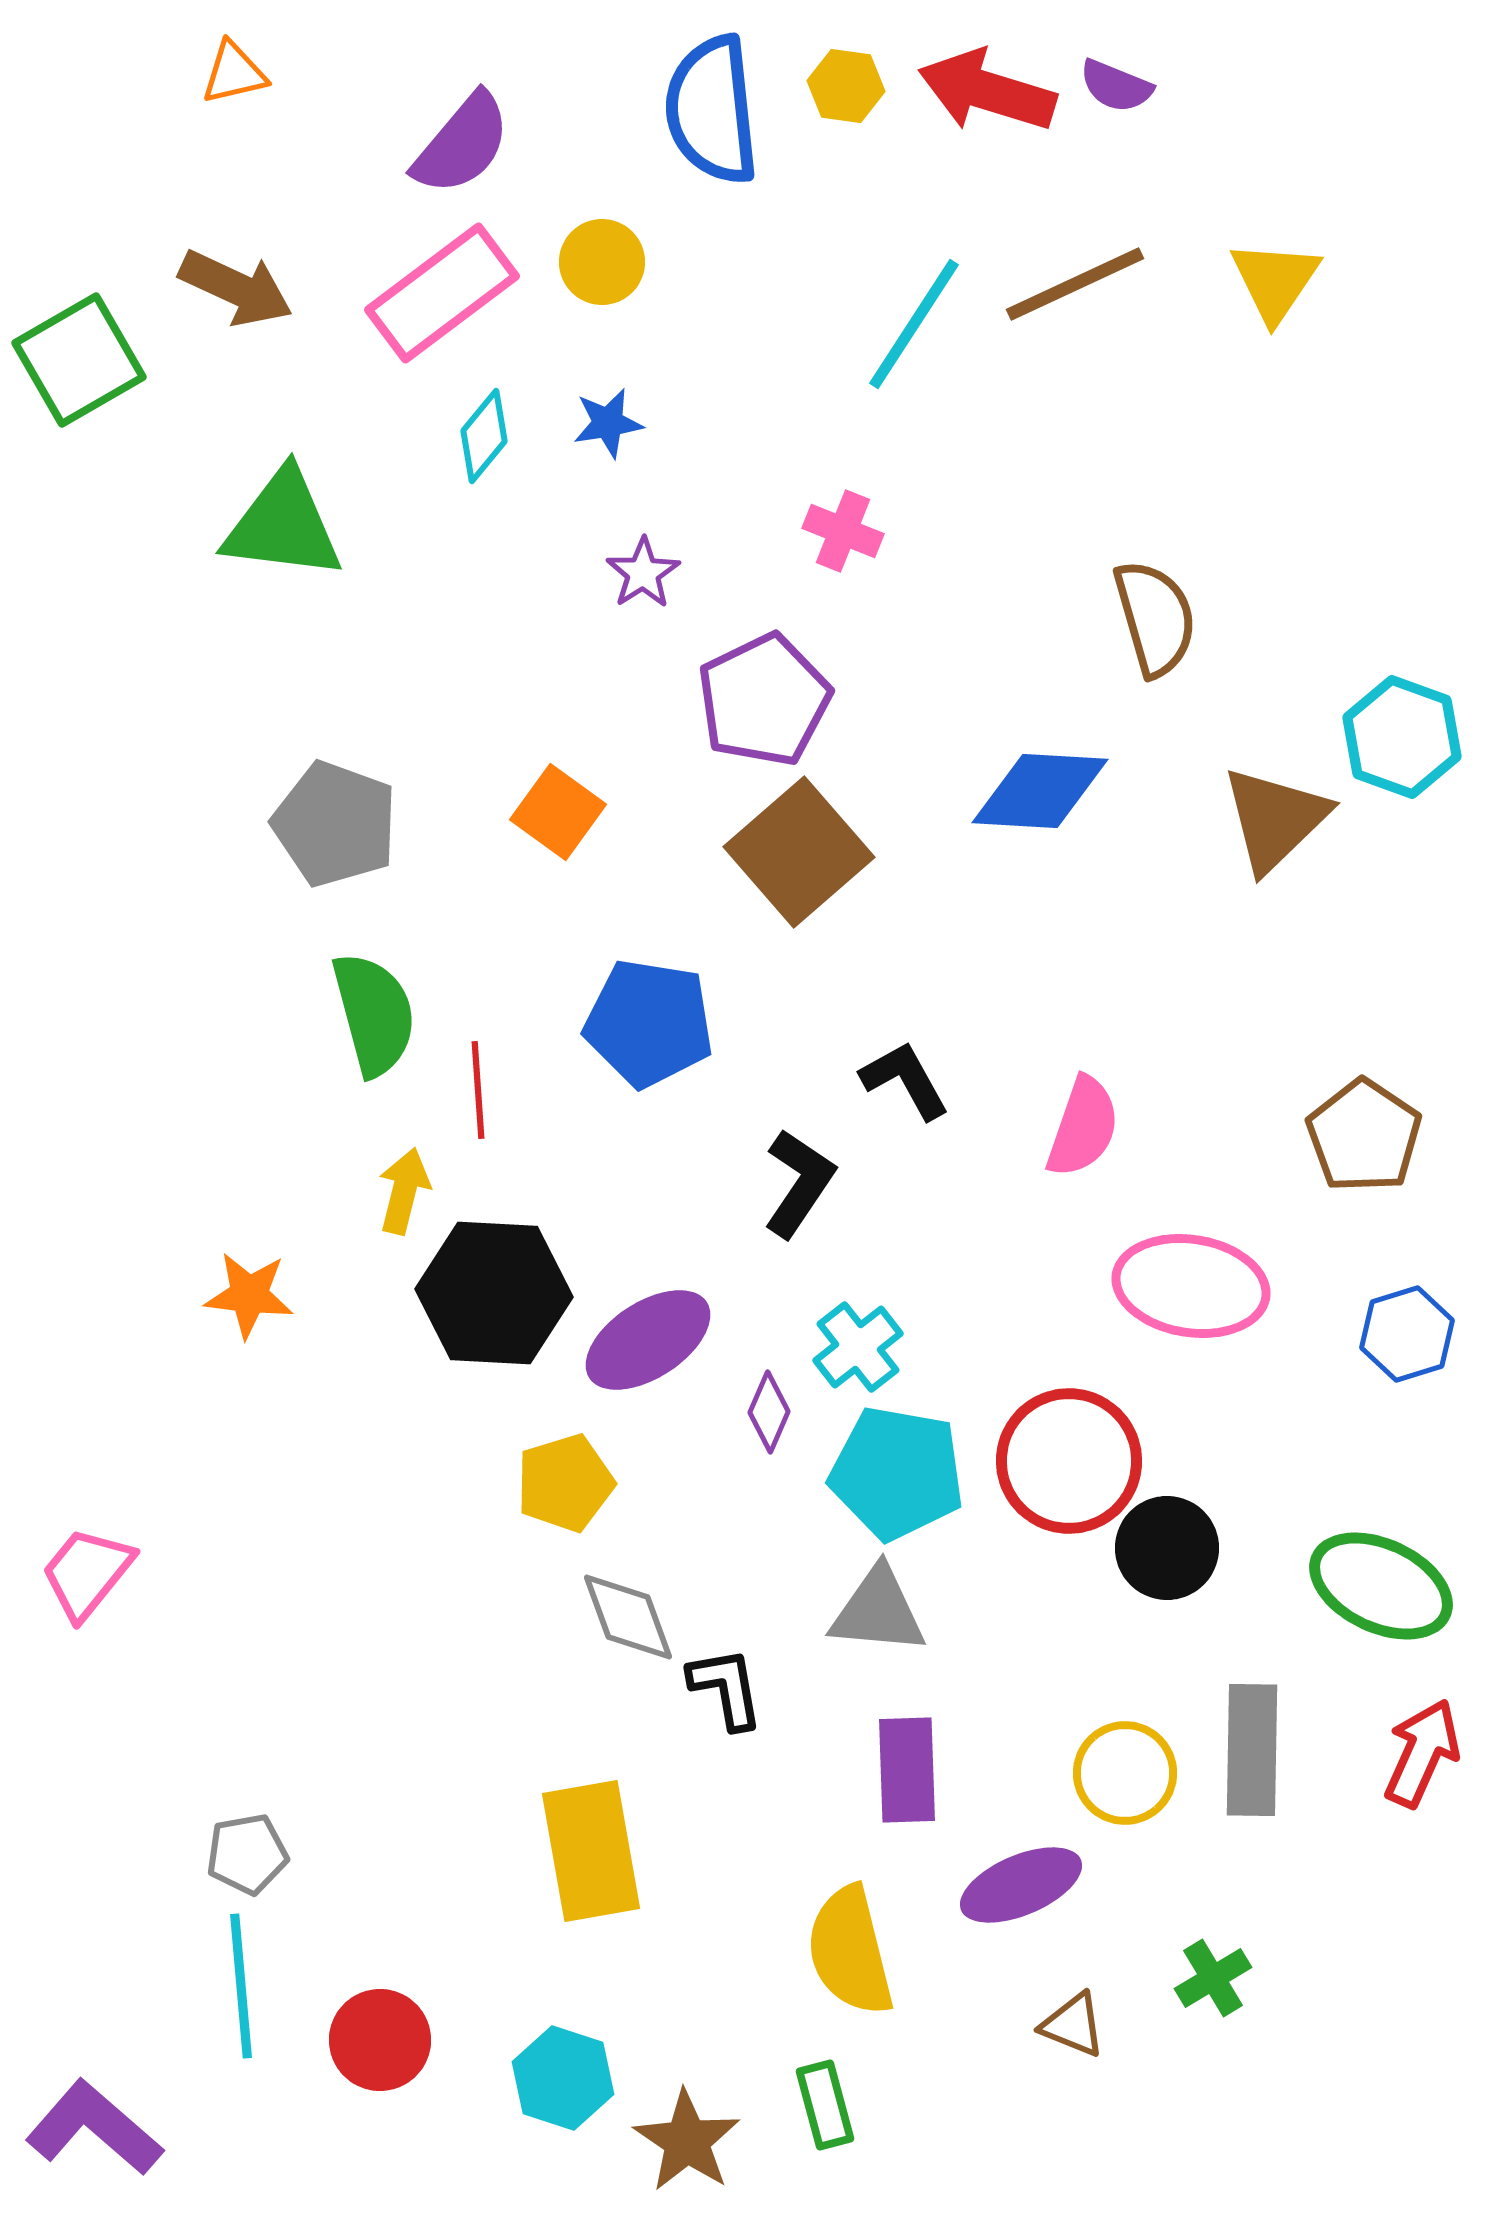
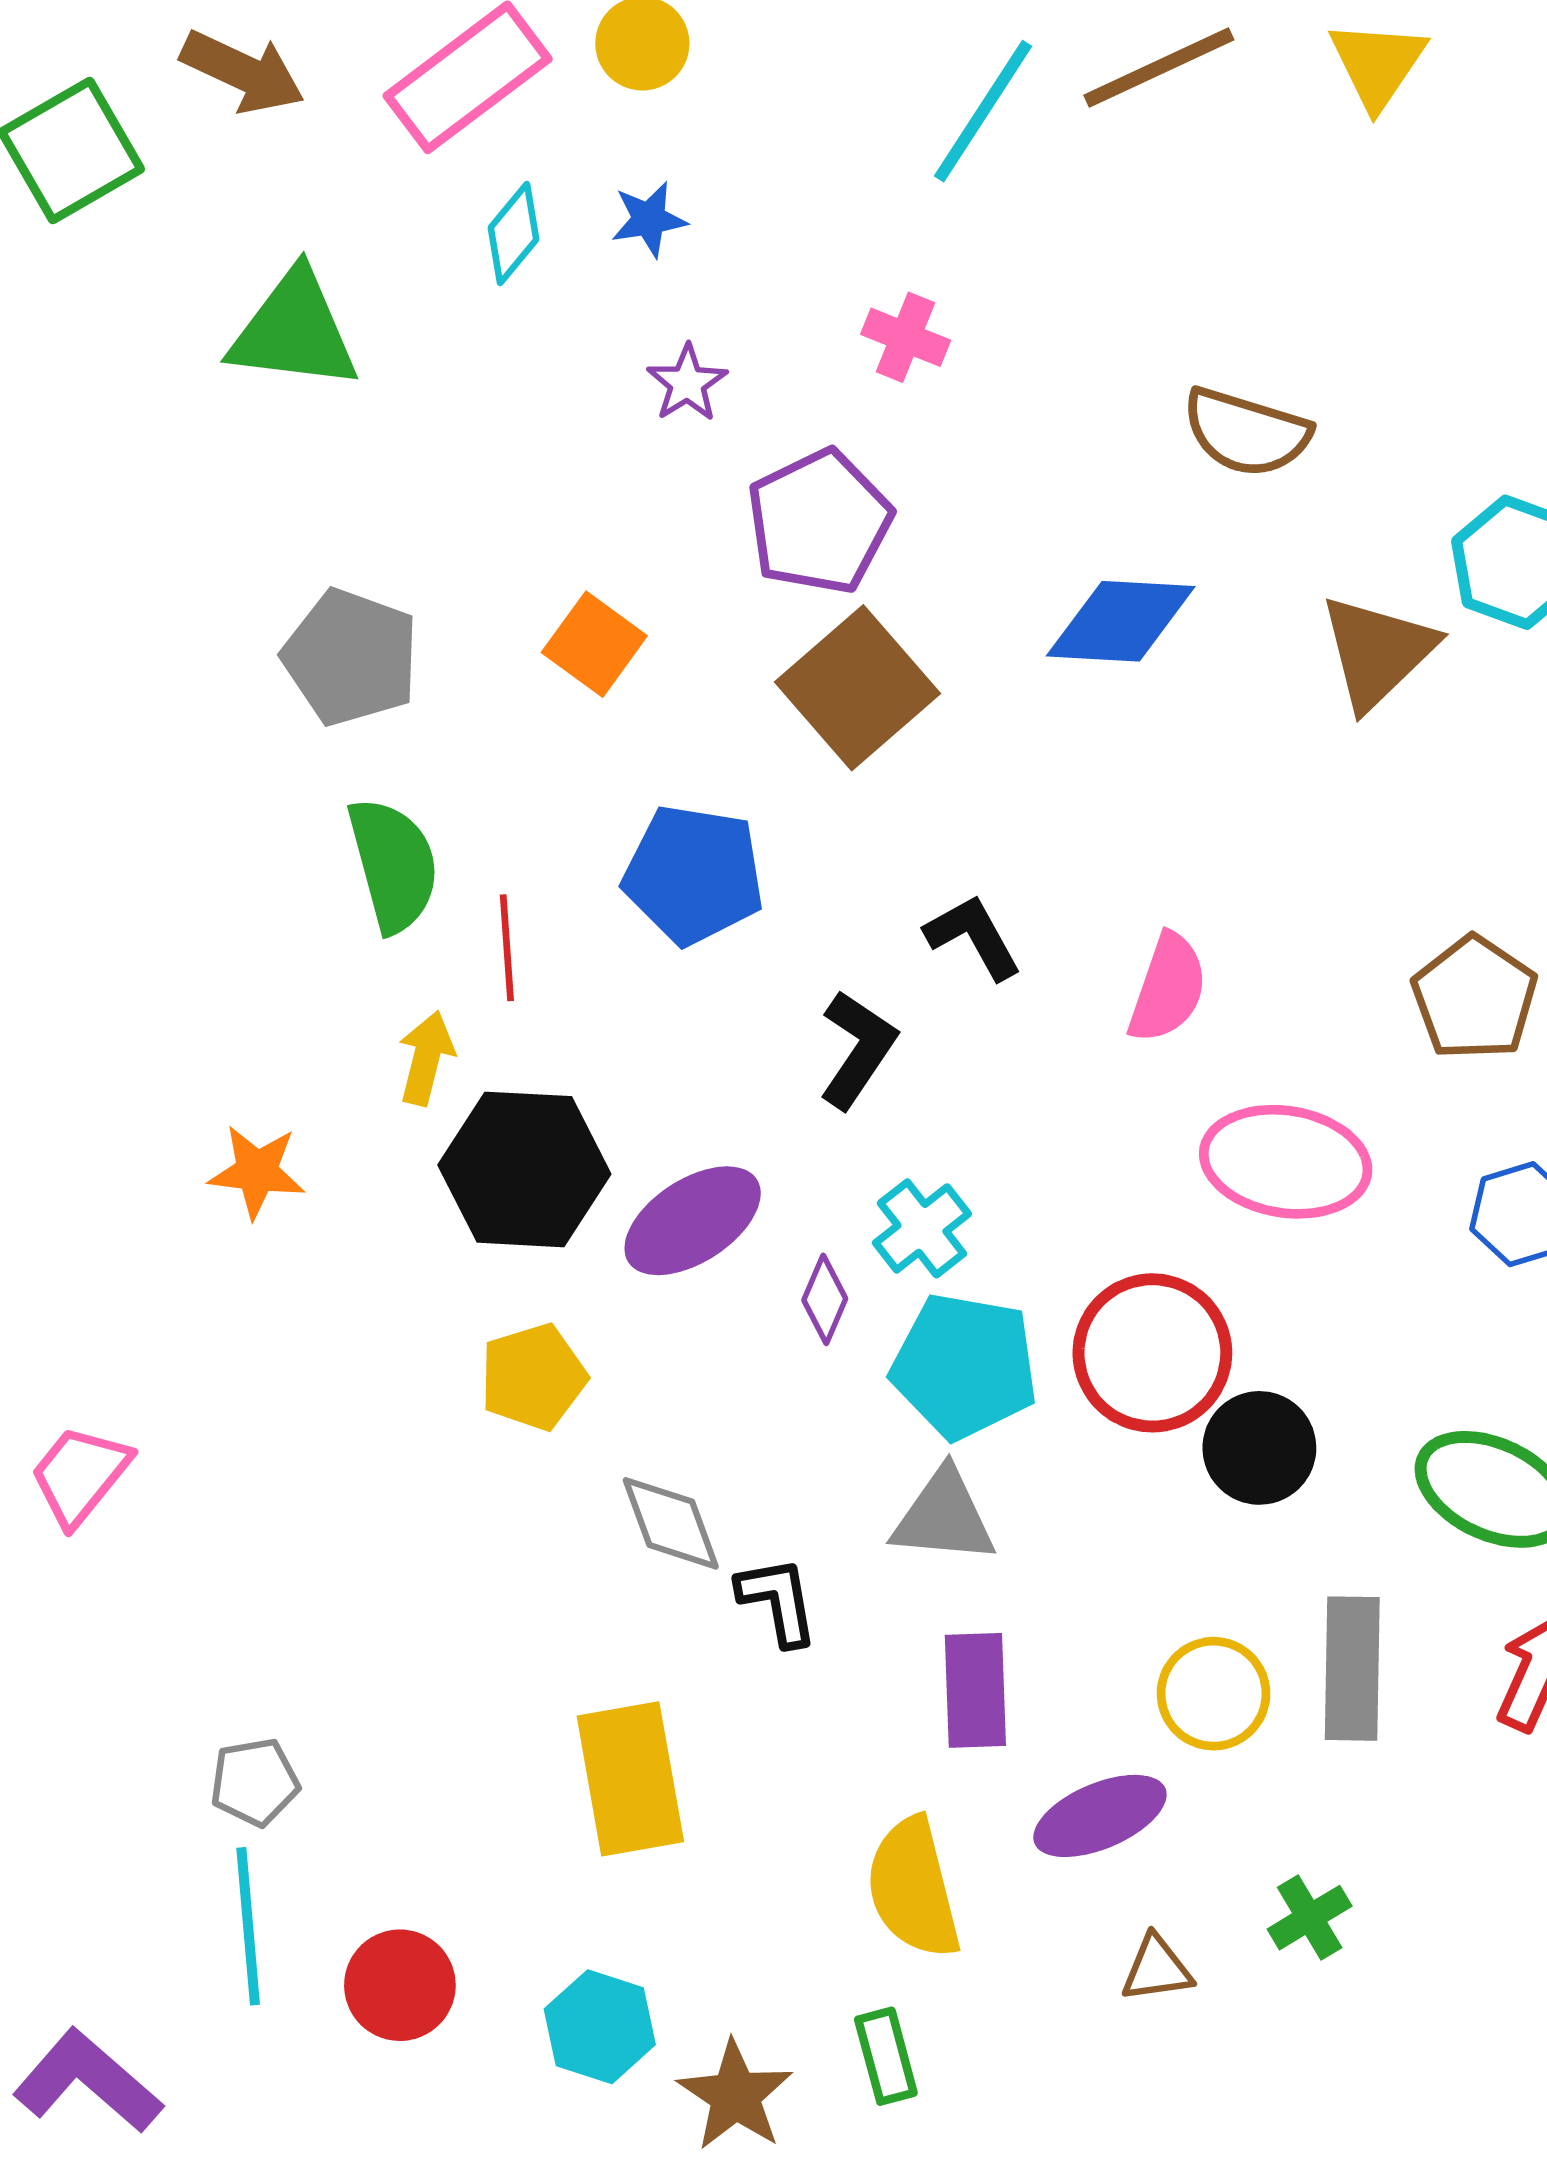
brown semicircle: (1155, 618) -> (1246, 432), turned 123
yellow pentagon: (565, 1483) -> (533, 1377), moved
brown triangle: (1073, 2025) -> (1157, 1969), turned -30

